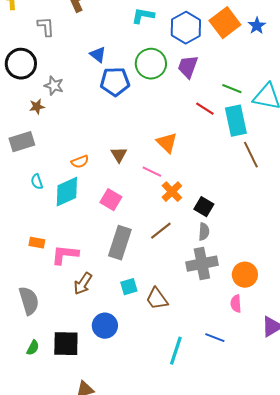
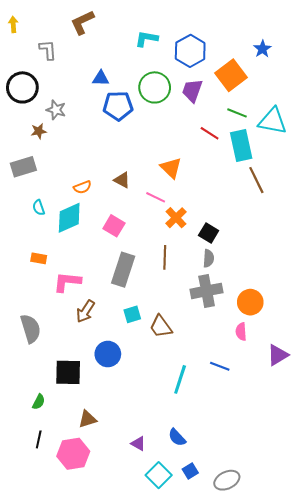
orange square: (225, 23) -> (231, 75), moved
blue triangle: (98, 55) -> (101, 78), turned -36
brown triangle: (119, 155) -> (122, 180), turned -30
brown line: (161, 231) -> (165, 257), turned -50
orange rectangle: (37, 243) -> (39, 258), moved
green semicircle: (33, 348) -> (39, 402), moved

